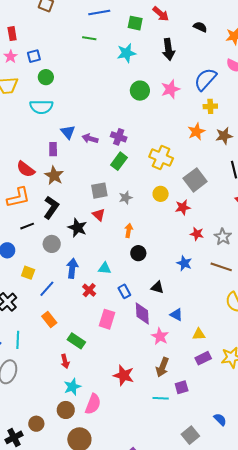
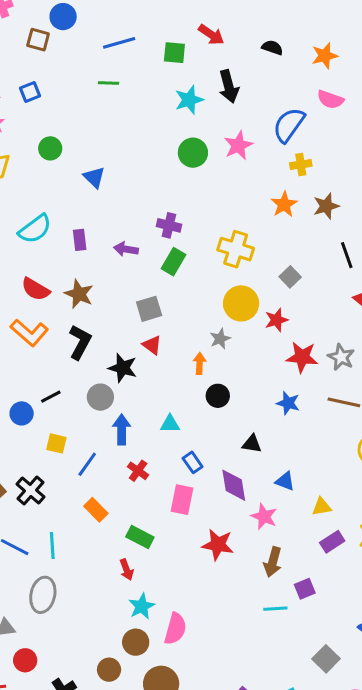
cyan star: (126, 53) -> (189, 100), moved
blue square: (34, 56) -> (30, 92), moved
cyan semicircle: (41, 107) -> (35, 229), moved, turned -30
blue triangle: (68, 132) -> (94, 177), moved
purple arrow: (90, 139) -> (126, 249), moved
purple rectangle: (53, 149) -> (80, 240), moved
gray square: (195, 180) -> (290, 277), size x0.6
yellow circle: (161, 194) -> (241, 303), size x1.5
orange L-shape: (18, 197) -> (29, 333), turned 60
gray star: (126, 198) -> (220, 339), moved
black line: (27, 226) -> (51, 397), moved
red star: (197, 234) -> (302, 357), size x1.5
gray circle: (52, 244) -> (100, 397), moved
red cross: (89, 290) -> (138, 471), moved
blue rectangle: (124, 291) -> (193, 462), moved
red star: (124, 375) -> (218, 545), moved
brown circle: (36, 424) -> (109, 670), moved

